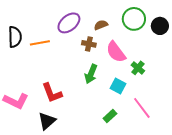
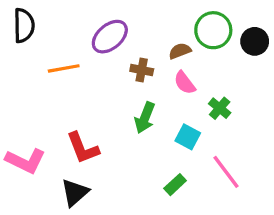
brown semicircle: (101, 25) -> (180, 51), moved
black semicircle: (15, 37) -> (24, 25), moved
pink semicircle: (116, 52) -> (185, 83), size x0.7

